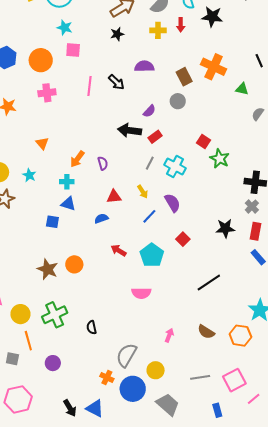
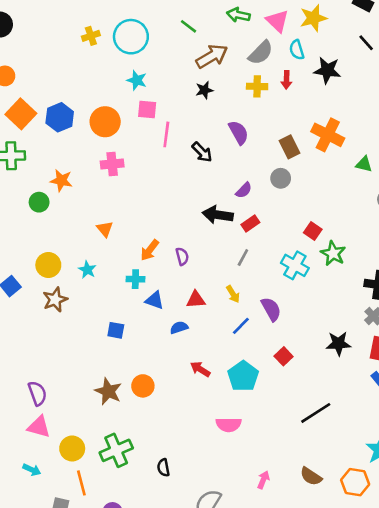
purple semicircle: (144, 66) -> (239, 132), turned 60
pink line: (90, 86) -> (166, 134), moved
cyan cross: (175, 167) -> (295, 265), moved
blue triangle: (68, 204) -> (154, 300), moved

